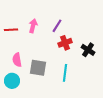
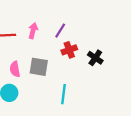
gray square: (38, 68) -> (39, 67), moved
cyan line: (65, 73) -> (64, 94), moved

